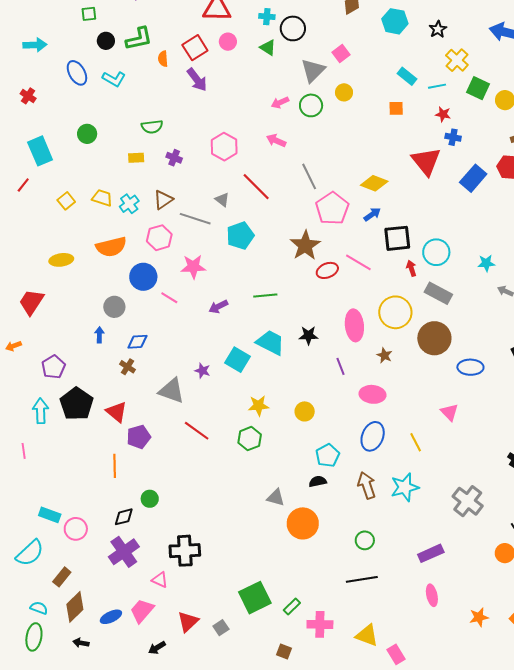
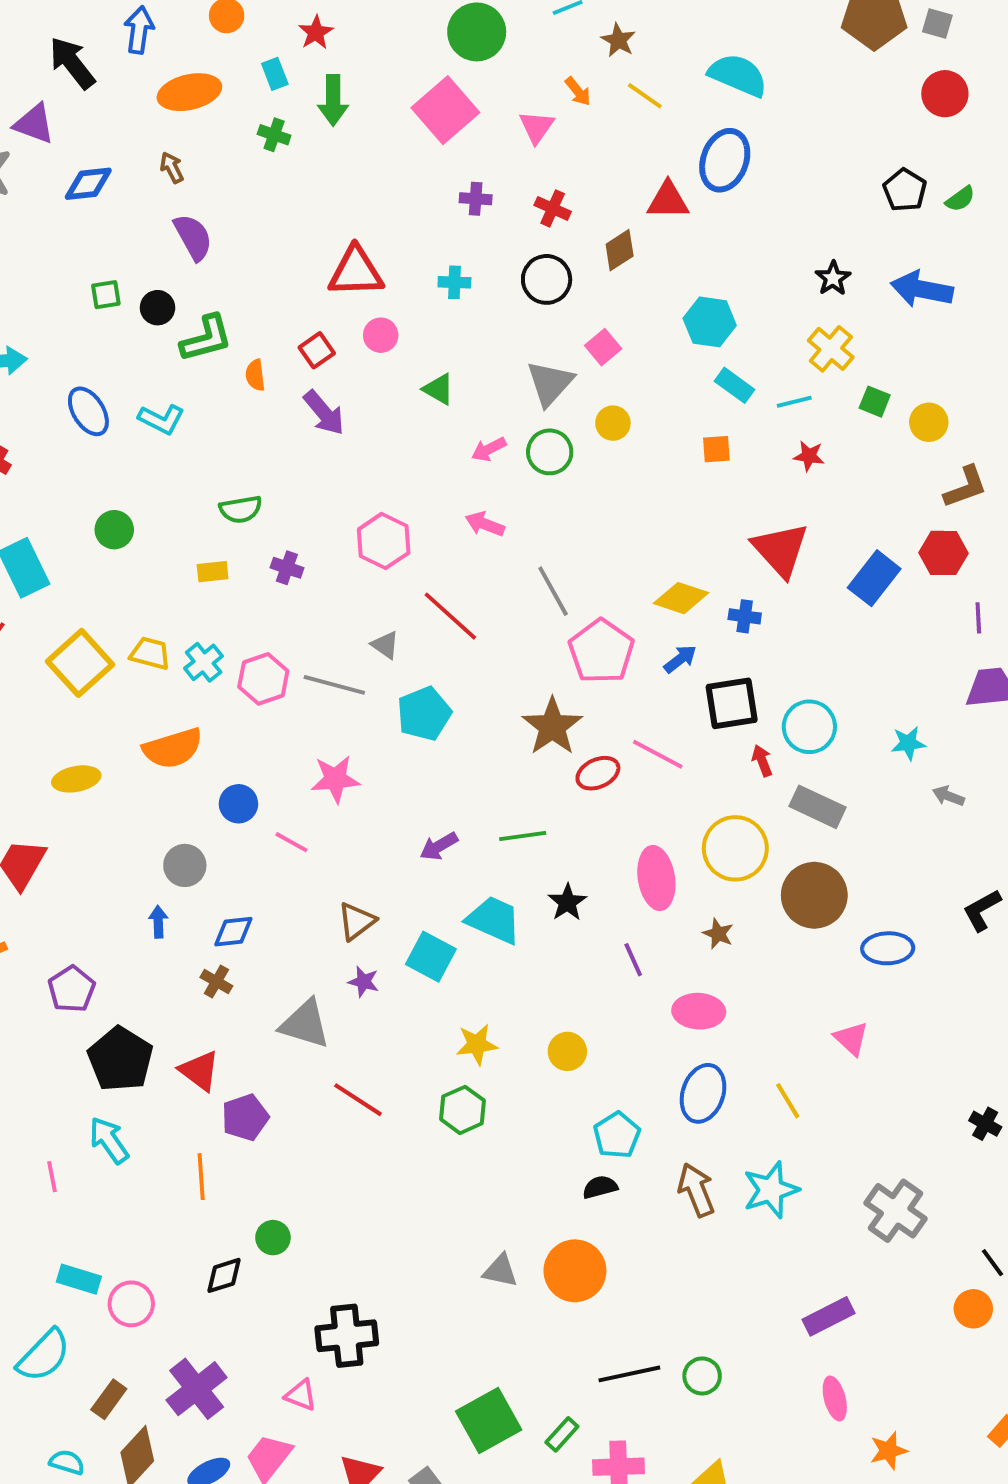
cyan hexagon: (395, 21) -> (710, 322), moved
black circle: (293, 28) -> (547, 279), moved
black star: (438, 29) -> (833, 278), moved
black circle: (106, 41) -> (158, 308), moved
red square: (195, 48) -> (317, 350), size x0.7
green triangle: (268, 48) -> (438, 389), moved
green square: (478, 88) -> (875, 402), size x0.7
blue cross: (453, 137) -> (745, 616), moved
brown triangle: (163, 200) -> (356, 921), moved
yellow square: (66, 201) -> (80, 663), size x1.8
pink hexagon: (159, 238) -> (263, 679), moved
blue circle: (143, 277) -> (238, 804), size x0.7
green line: (265, 296) -> (523, 836), moved
purple arrow: (218, 307) -> (439, 846), moved
black star: (308, 335) -> (567, 902), turned -30
cyan arrow: (41, 411) -> (109, 1140), moved, turned -30
pink line: (24, 451) -> (52, 1177), moved
gray triangle: (276, 498) -> (500, 1271), moved
green circle: (365, 540) -> (702, 1376), moved
purple cross: (124, 552) -> (197, 1389), moved
black line: (362, 579) -> (629, 1374), moved
orange star: (479, 617) -> (889, 1451), moved

